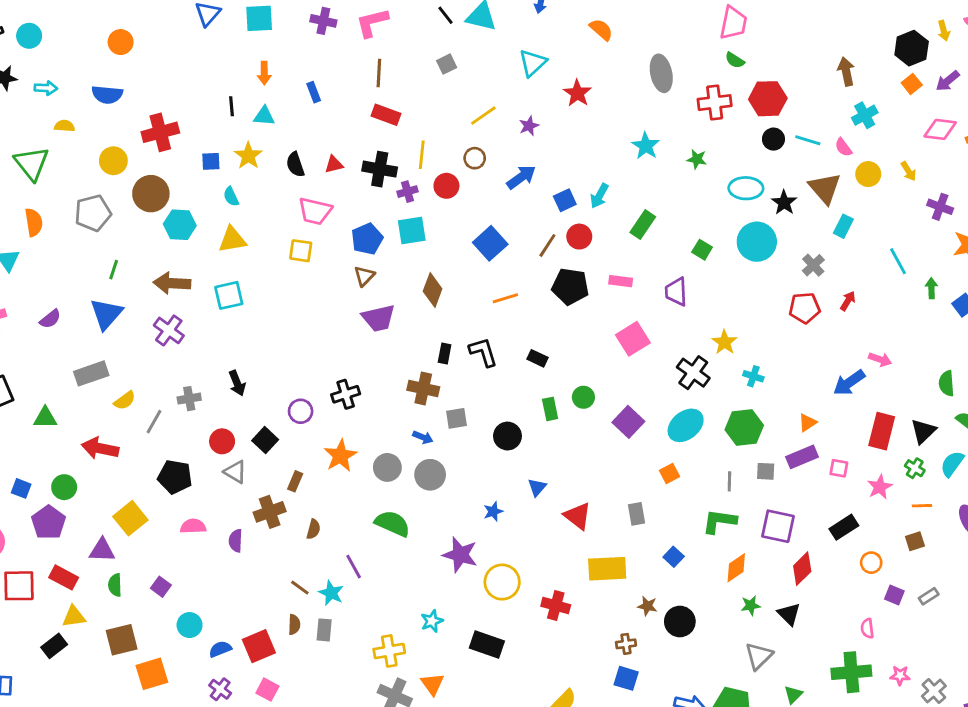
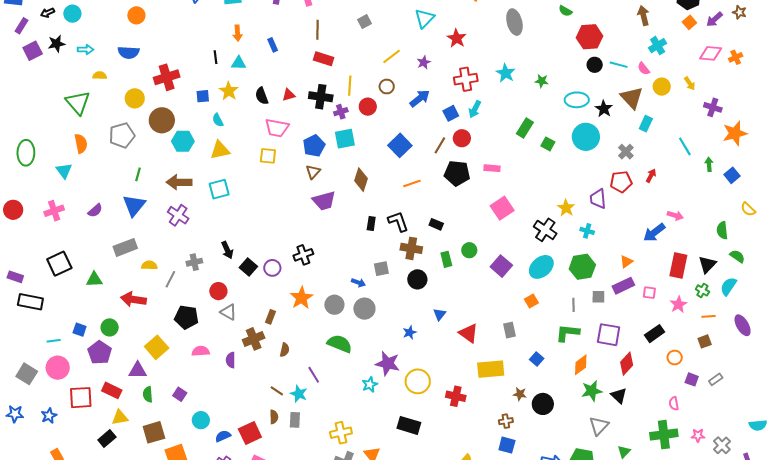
red cross: (715, 103) -> (466, 79), moved
green rectangle: (643, 225) -> (525, 128), moved
purple trapezoid: (676, 292) -> (598, 199), moved
brown cross: (423, 389) -> (411, 248), moved
yellow semicircle: (125, 400) -> (149, 265), turned -140
black square: (265, 440) -> (248, 267), moved
green star: (751, 605) -> (592, 391), size x1.5
cyan star: (432, 621) -> (370, 385), moved

